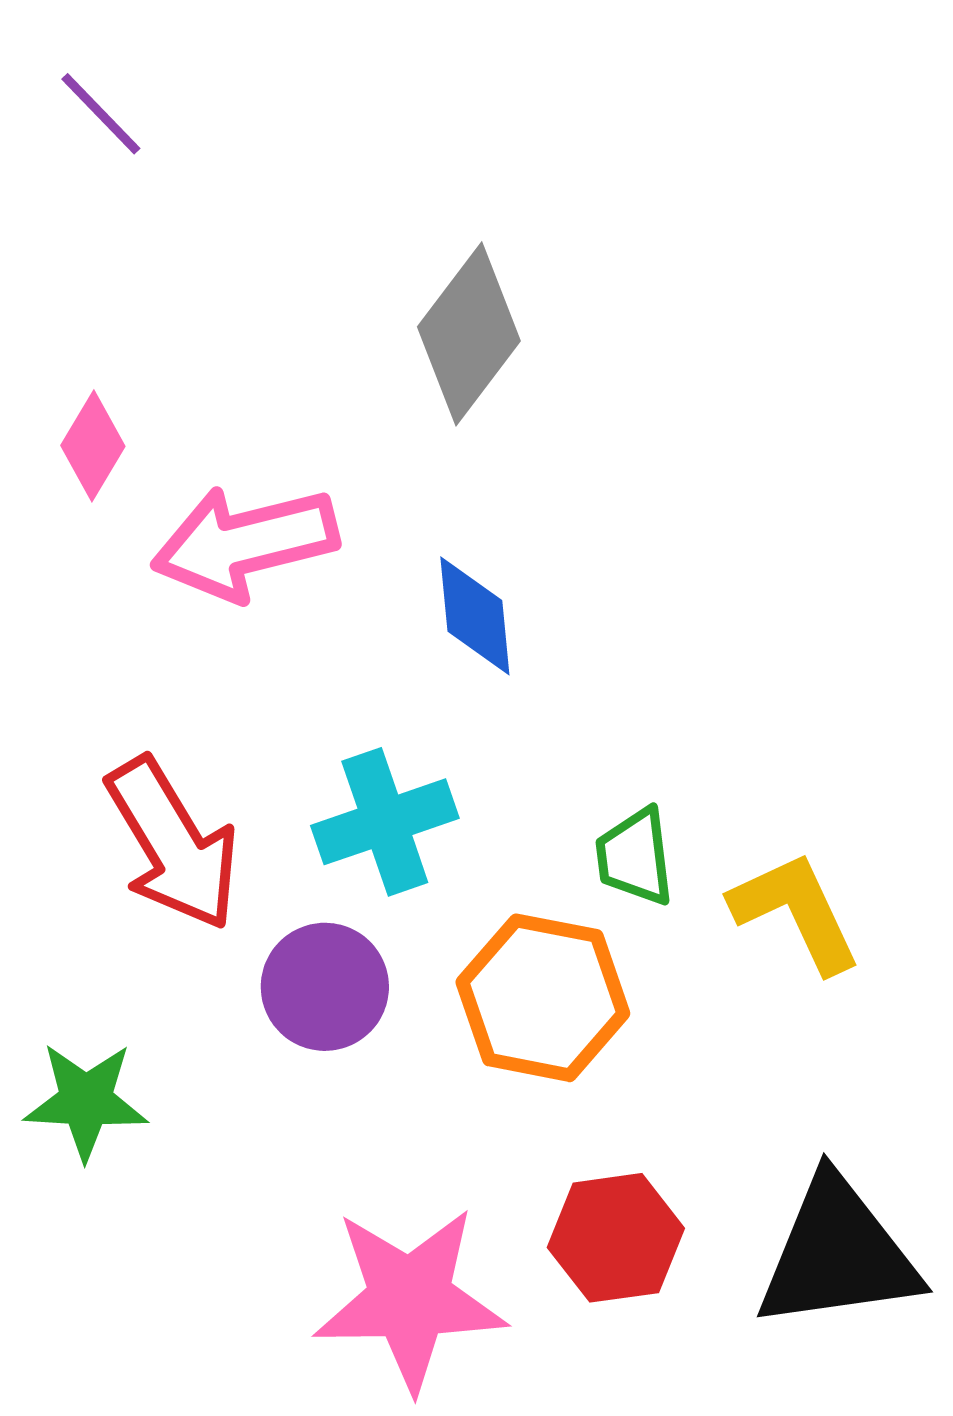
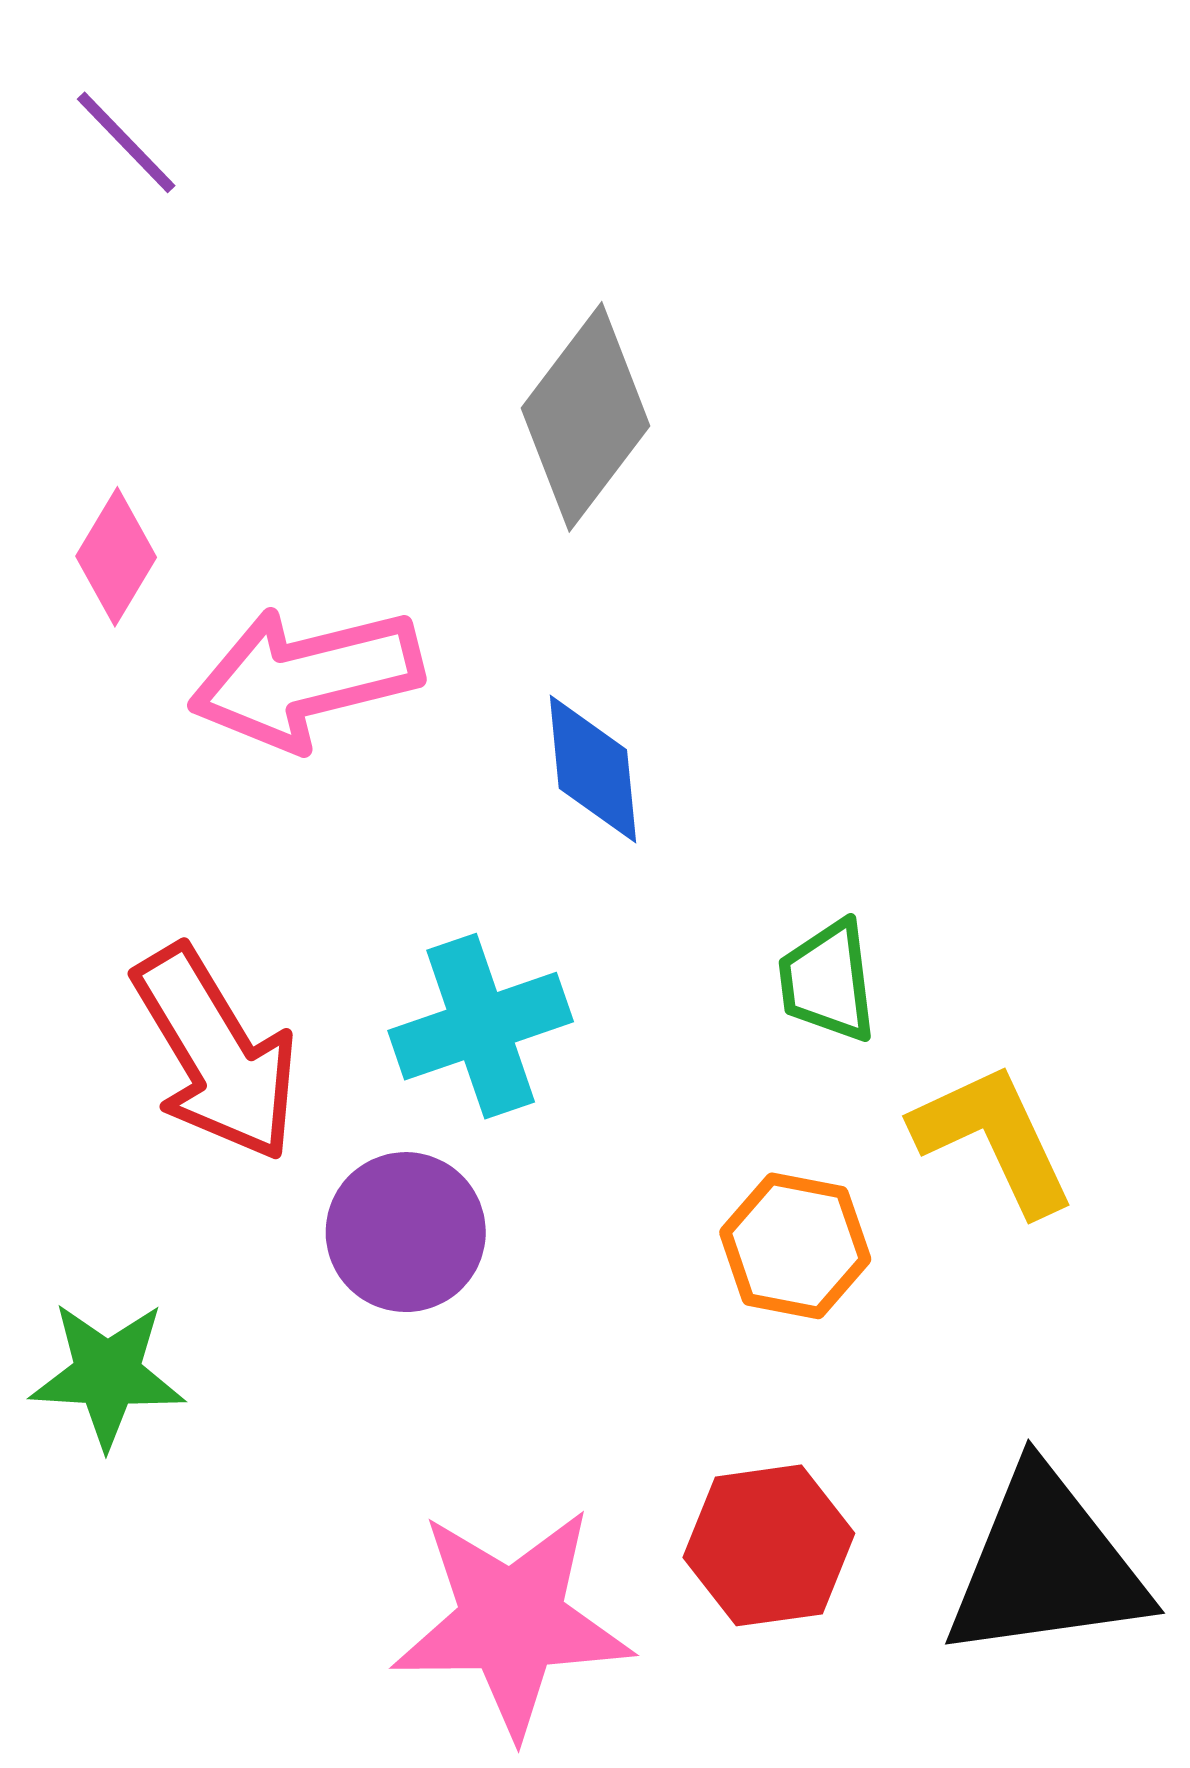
green trapezoid: (635, 857) -> (828, 981), moved
orange hexagon: (543, 998) -> (795, 1246), moved, size x0.7

